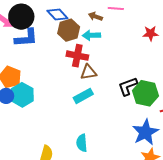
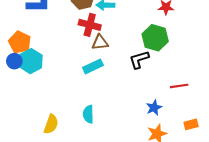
green hexagon: (145, 93) -> (155, 38), moved
blue star: (145, 132) -> (154, 108), size x0.6

